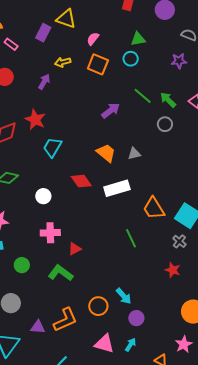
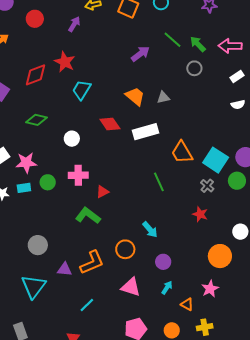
green circle: (22, 265) -> (48, 182), moved
cyan arrow: (124, 296) -> (150, 230), moved
cyan arrow: (131, 345) -> (167, 288), moved

